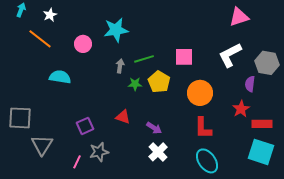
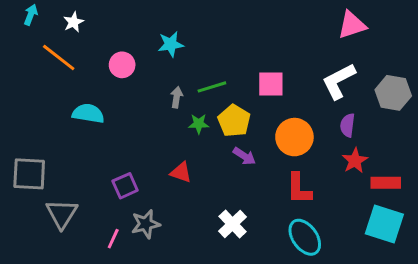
cyan star: (116, 30) -> (171, 44), size x0.7
purple semicircle: (250, 84) -> (348, 125), moved
purple arrow: (154, 128) -> (244, 156), moved

